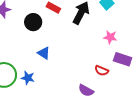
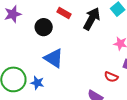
blue triangle: (44, 53) -> (54, 58), size x1.5

